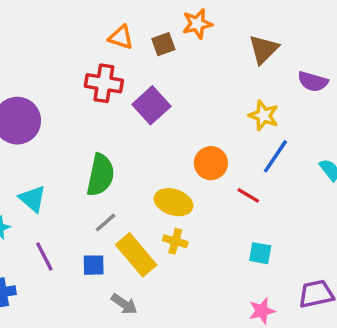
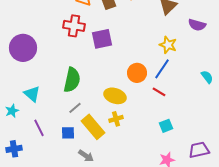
purple square: (151, 105) -> (102, 39), turned 30
blue line: (275, 156) -> (162, 69), moved
yellow cross: (175, 241) -> (116, 119), turned -32
cyan square: (260, 253) -> (166, 126), turned -32

